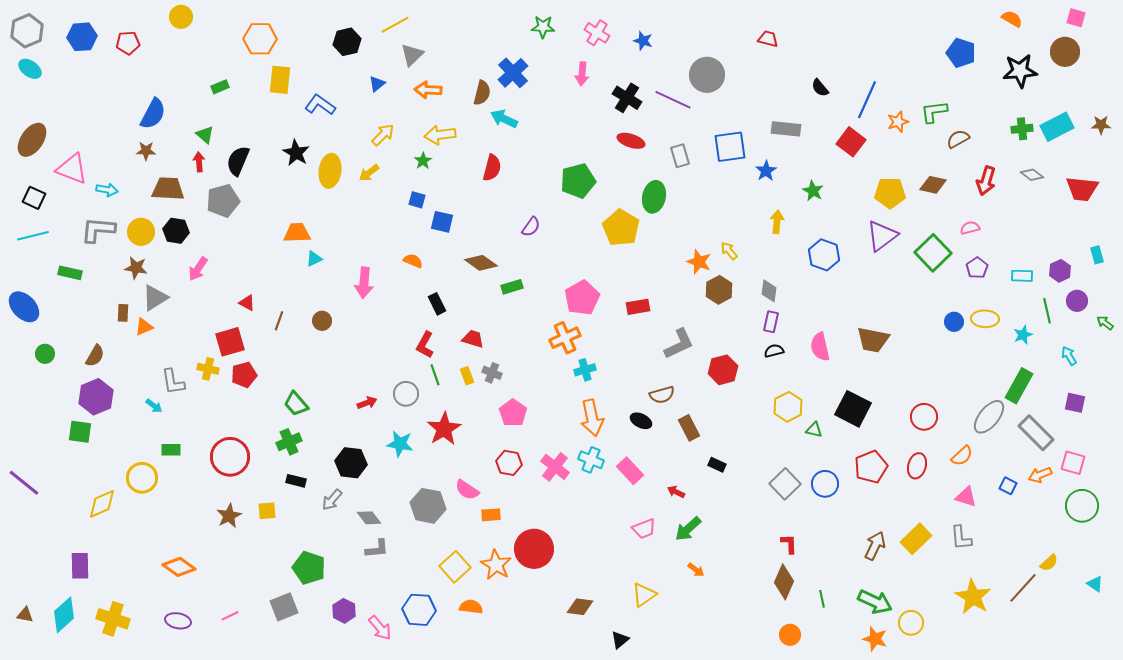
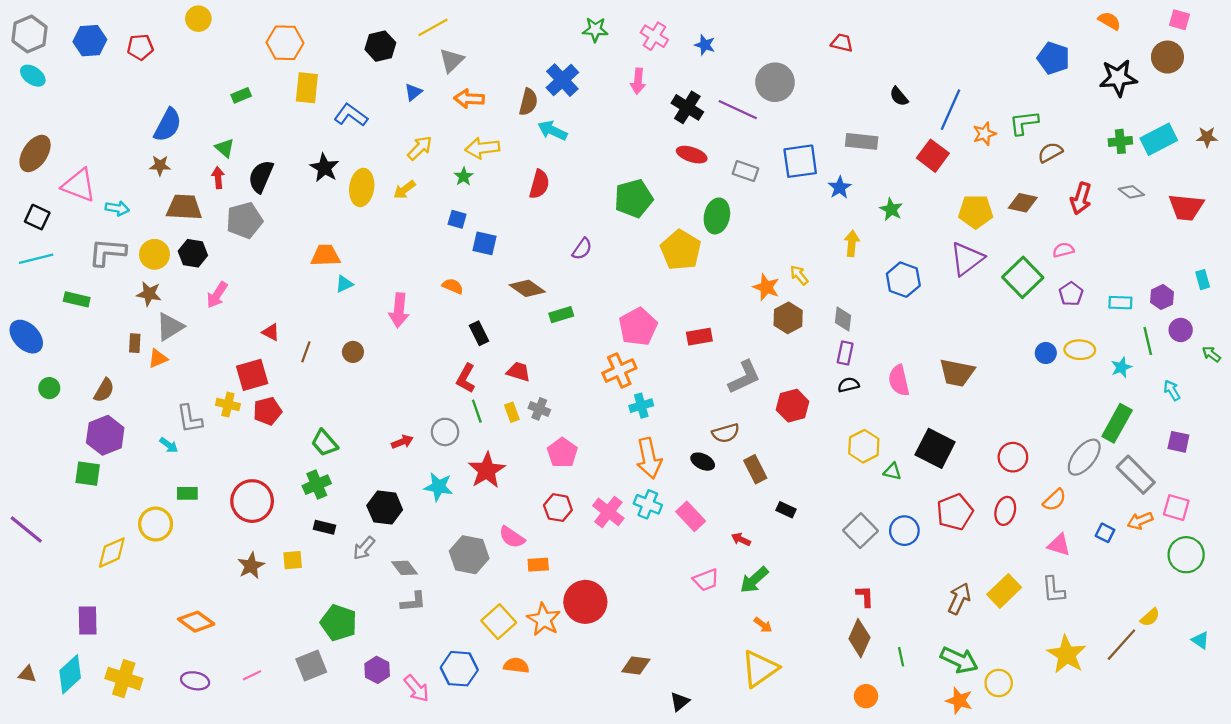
gray rectangle: (680, 156) -> (745, 171), turned -55
yellow triangle: (644, 595) -> (760, 669), moved, size x1.4

